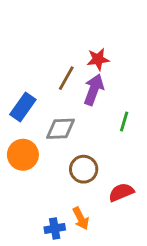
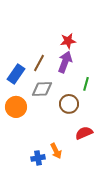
brown line: (66, 78) -> (39, 63), moved
brown circle: (84, 169) -> (69, 104), moved

